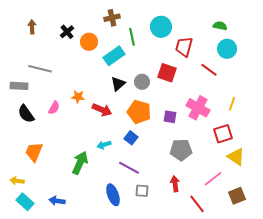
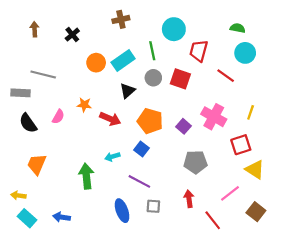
green line: (132, 37) -> (152, 51), moved
orange circle: (89, 42) -> (96, 63), moved
gray circle: (142, 82) -> (153, 78), moved
purple square: (170, 117) -> (184, 126), turned 32
green arrow: (80, 163) -> (86, 176), turned -30
brown square: (237, 196) -> (256, 212), turned -30

